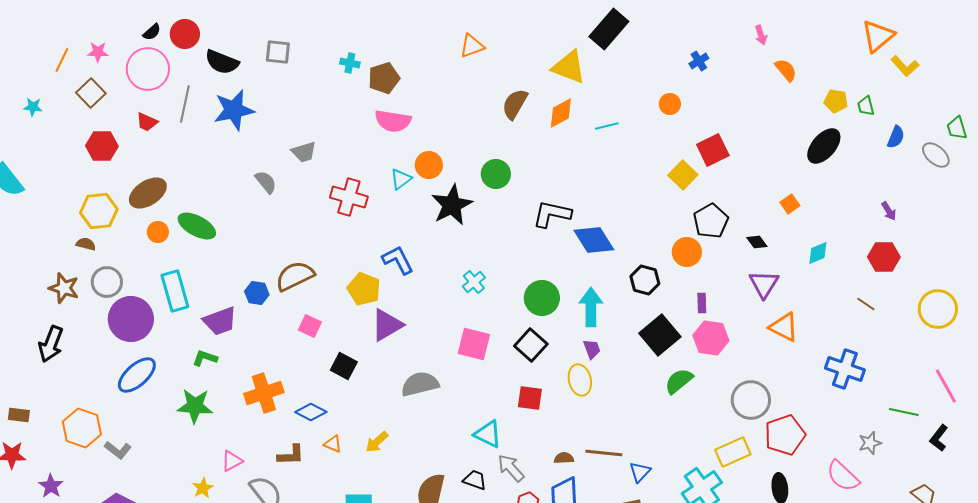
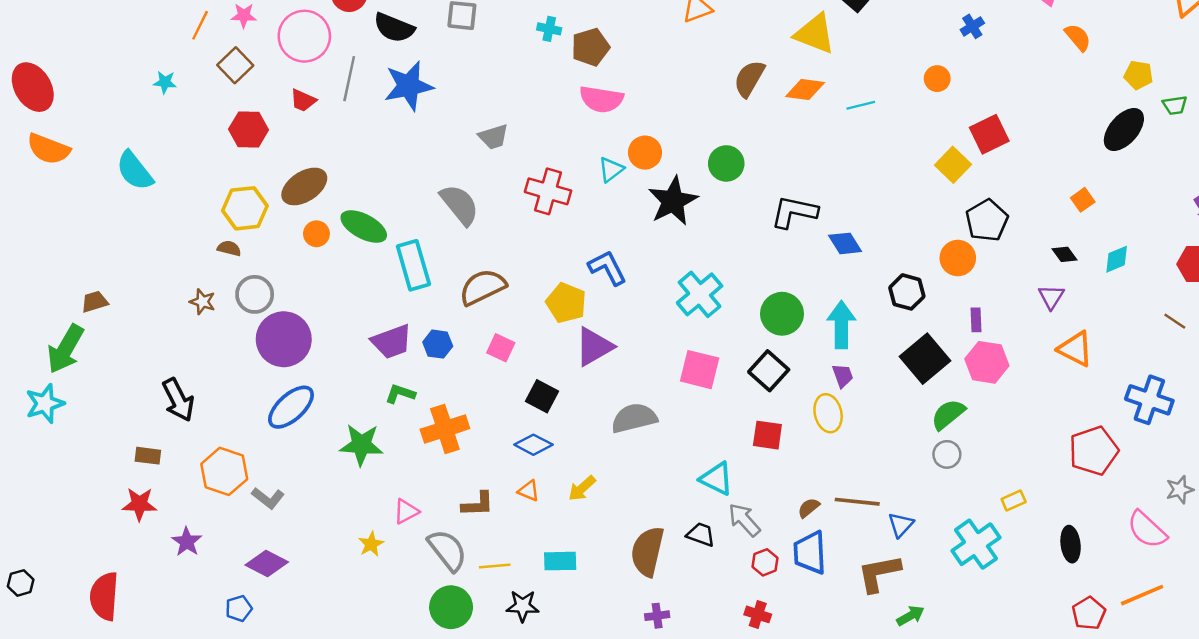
green trapezoid: (866, 106) -> (1175, 105), moved, turned -85
orange diamond: (561, 113) -> (805, 89), turned 36
gray semicircle: (266, 182) -> (460, 205), moved, size x1.5
blue diamond: (594, 240) -> (845, 243), size x0.7
black diamond: (757, 242) -> (1064, 254), moved
cyan cross: (474, 282) -> (700, 294), size x1.6
purple triangle: (764, 284) -> (1051, 297), size x0.7
brown star: (64, 288) -> (202, 302), size x0.7
cyan rectangle: (175, 291) -> (413, 265), moved
blue hexagon: (257, 293) -> (438, 344), moved
black arrow: (51, 344) -> (178, 400), moved, turned -48
green L-shape: (205, 358) -> (400, 394), moved
gray circle: (751, 400) -> (947, 454), moved, size x0.6
blue diamond: (311, 412) -> (533, 445), moved
red pentagon: (785, 435) -> (1094, 451), moved
yellow rectangle: (733, 452) -> (1014, 500), size x0.6
brown semicircle: (564, 458) -> (809, 508), turned -36

